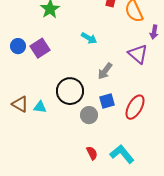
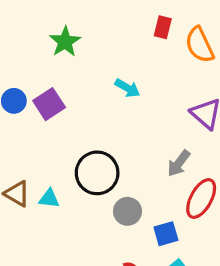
gray arrow: (105, 71) -> (179, 163), moved
blue square: (107, 101) -> (166, 234), moved

